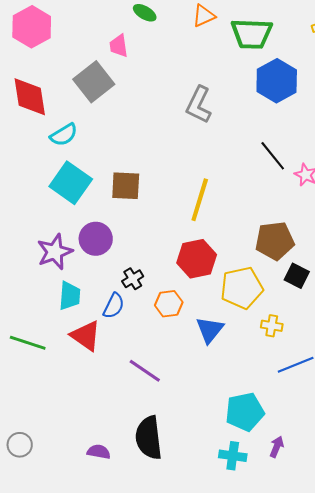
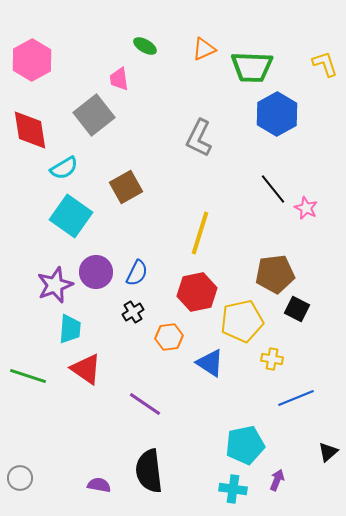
brown square: (126, 186) -> (126, 187), moved, turned -32
blue semicircle: (114, 306) -> (137, 273), moved
blue triangle: (210, 330) -> (210, 363), turned -36

